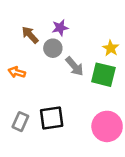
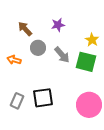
purple star: (60, 28) -> (58, 25), moved
gray circle: (53, 48) -> (38, 48), moved

